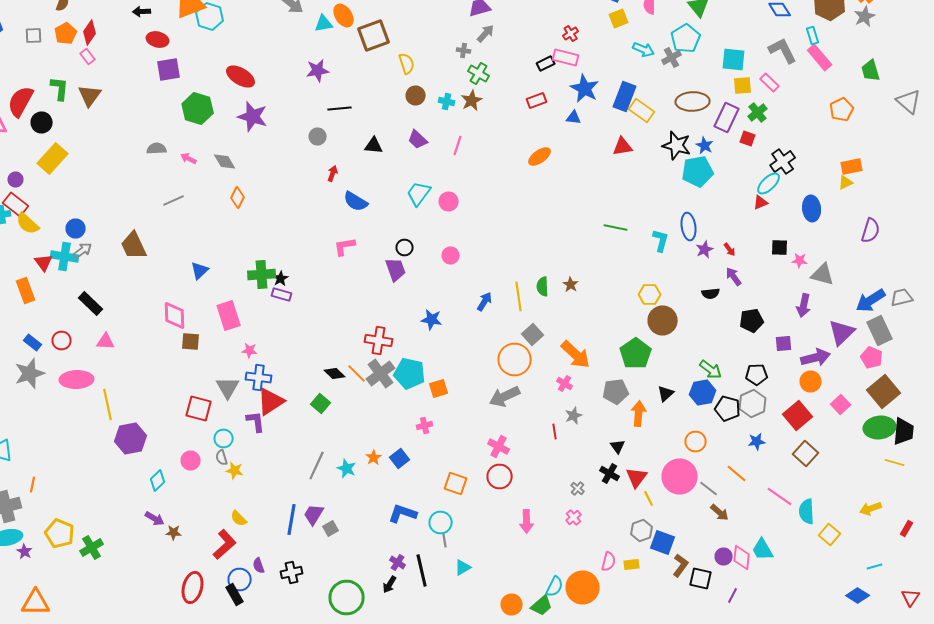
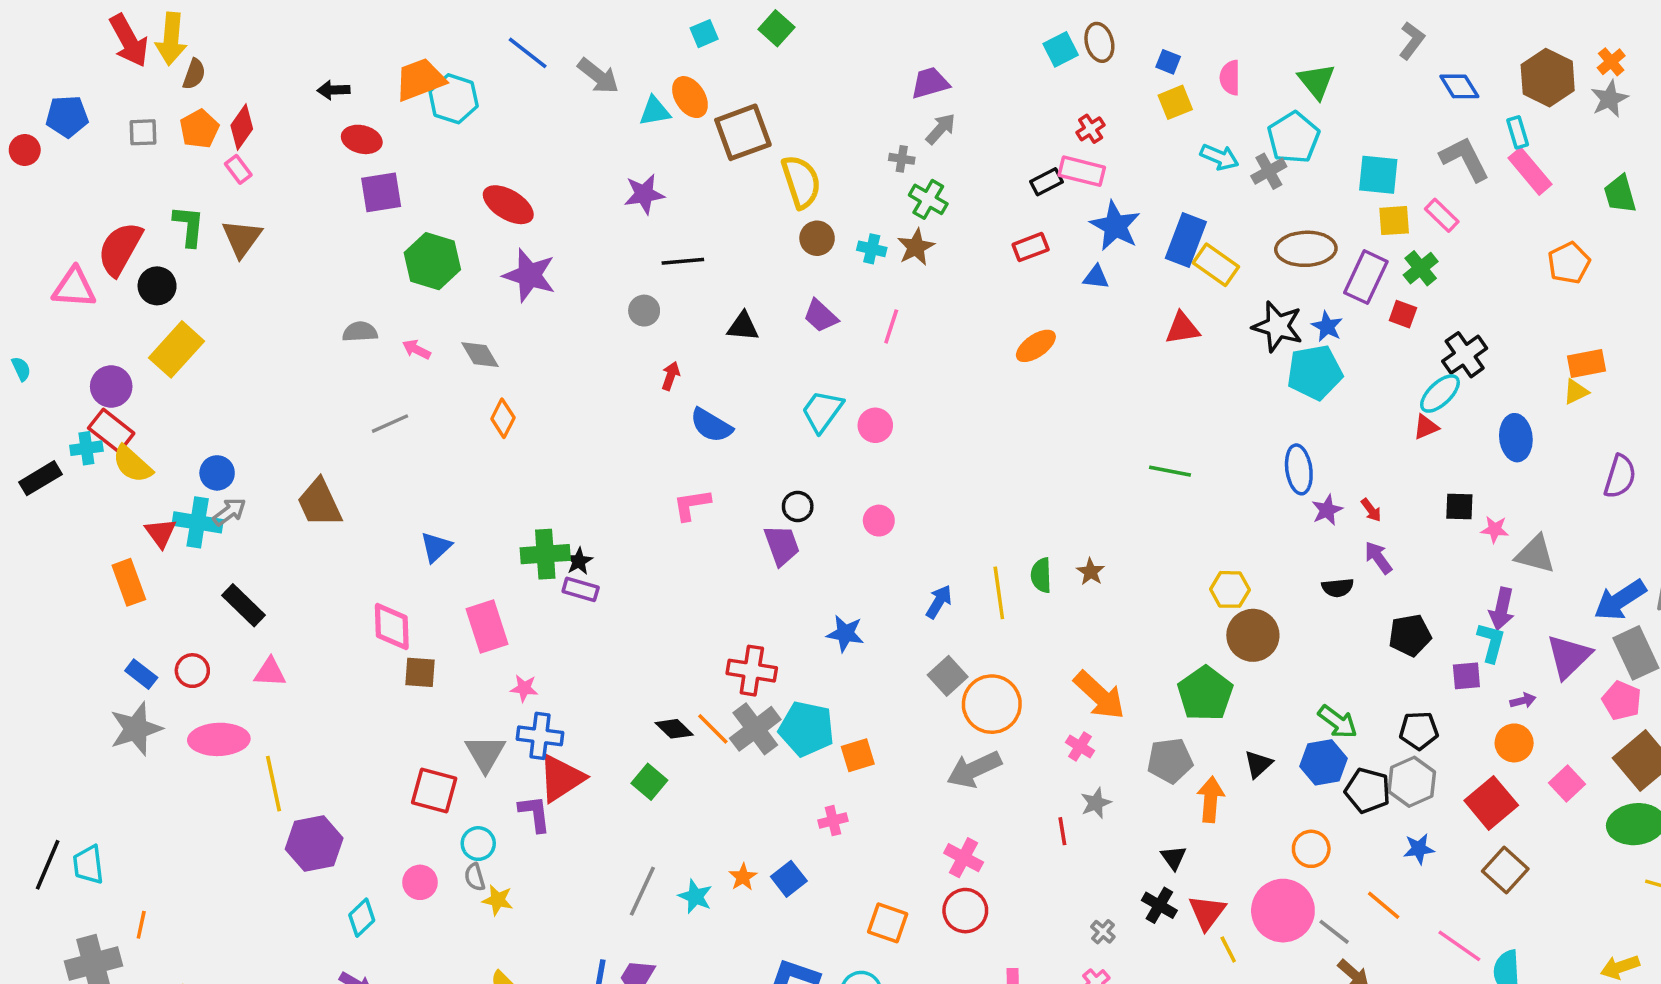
yellow semicircle: (407, 64) -> (801, 182), size x1.4
purple circle: (16, 180) -> (111, 386), size x1.5
cyan L-shape: (661, 240) -> (1491, 642), moved
gray square: (533, 334) -> (948, 676), moved
purple arrow: (816, 358) -> (1523, 701), size x0.5

